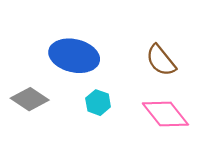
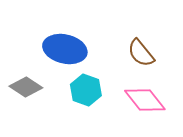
cyan hexagon: (98, 103) -> (86, 90), size x1.4

